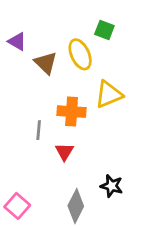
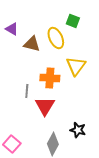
brown triangle: (46, 63) -> (32, 44), turned -30
yellow triangle: (109, 94) -> (76, 66), turned -30
red triangle: (64, 152) -> (45, 106), size x1.5

